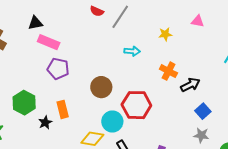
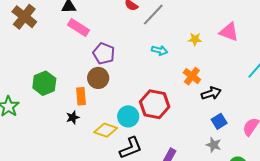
pink triangle: (198, 21) -> (229, 32), size x1.5
purple pentagon: (58, 69) -> (104, 53), moved
brown circle: (101, 87) -> (98, 78), moved
black star: (45, 122) -> (73, 117), moved

